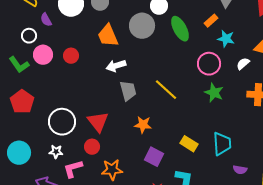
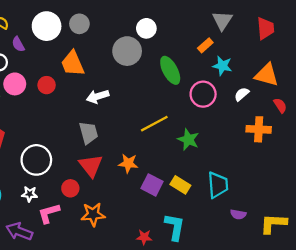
green ellipse: (180, 29) -> (170, 70), moved
orange trapezoid: (108, 36) -> (73, 64), moved
yellow line: (166, 90) -> (154, 124), turned -70
gray trapezoid: (128, 91) -> (89, 133), moved
green star: (214, 93) -> (188, 140), moved
red triangle: (98, 122) -> (91, 166), moved
purple square: (154, 157) -> (152, 185), moved

